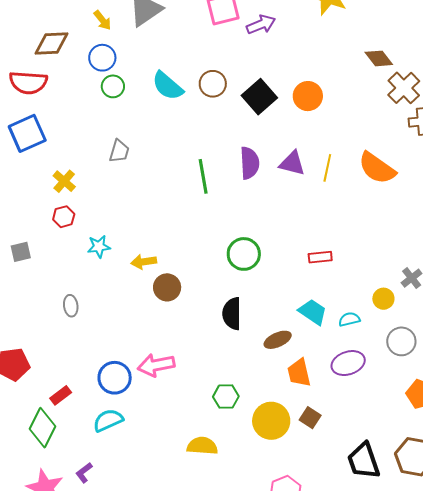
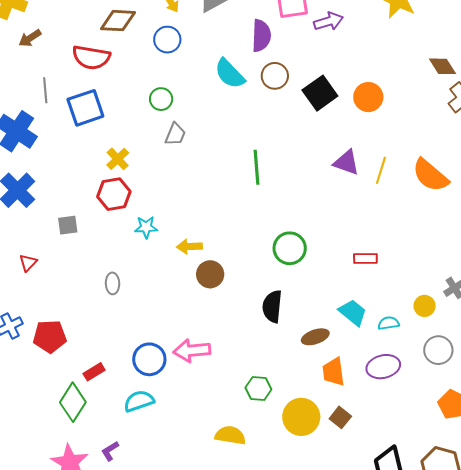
green circle: (113, 86) -> (161, 99), moved
purple semicircle: (250, 163) -> (261, 36), moved
red hexagon: (64, 217) -> (114, 194), size x1.5

